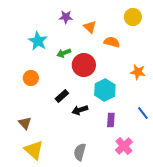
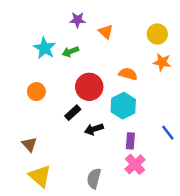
yellow circle: (133, 17) -> (157, 34), moved
orange semicircle: (112, 42) -> (128, 74), moved
green arrow: (64, 53) -> (70, 52), moved
red circle: (84, 65) -> (89, 87), moved
orange star: (138, 72) -> (162, 62), moved
pink cross: (124, 146) -> (135, 164), moved

